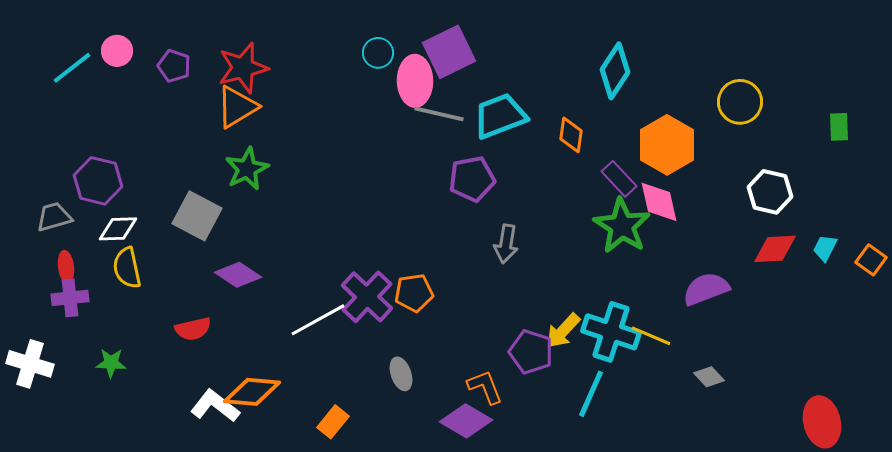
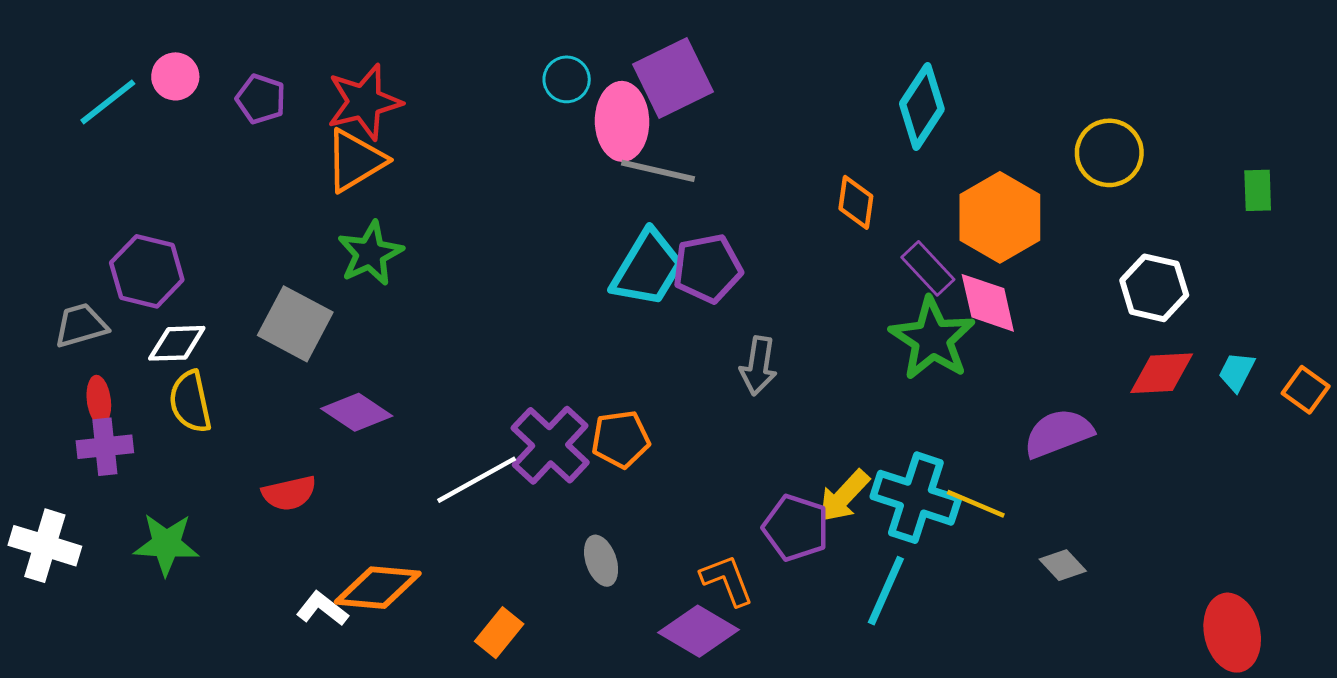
cyan trapezoid: (500, 116) -> (648, 268), moved, turned 142
green star: (111, 363) -> (166, 544), size x1.4
white L-shape: (215, 406) -> (322, 609), size x0.7

